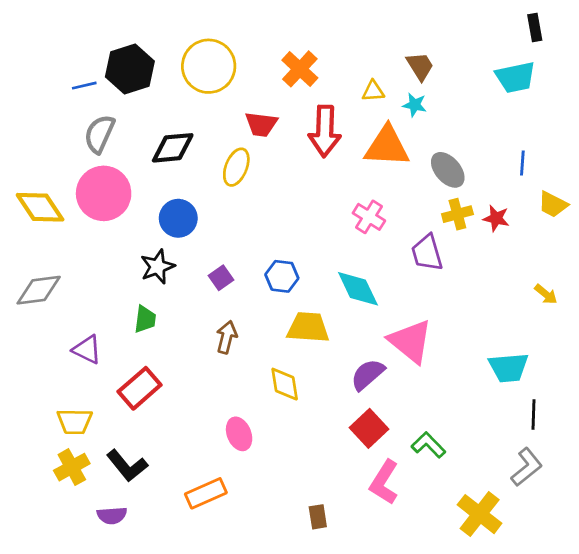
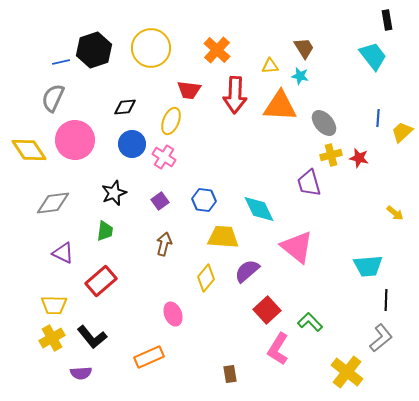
cyan trapezoid: (515, 77) -> (373, 56), turned -116
gray semicircle: (99, 134) -> (53, 98), moved
black diamond: (173, 148) -> (125, 107), size x0.7
yellow trapezoid: (553, 204) -> (402, 132), moved, turned 110
pink cross: (369, 217) -> (164, 157), moved
blue circle: (178, 218) -> (132, 144), moved
gray diamond: (39, 290) -> (53, 203), moved
purple semicircle: (368, 374) -> (247, 271), moved
yellow diamond: (285, 384) -> (206, 278), turned 48

